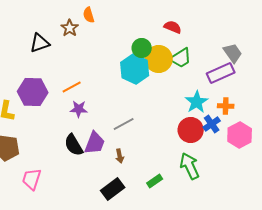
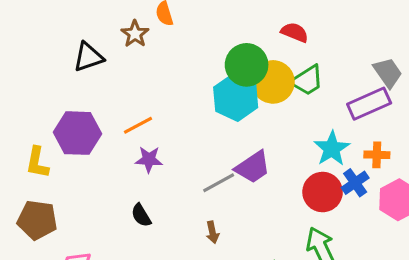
green circle: (142, 48) -> (247, 65), size x1.4
purple trapezoid: (95, 143) -> (253, 167), moved, turned 35
black semicircle: (74, 145) -> (141, 215), size x0.7

